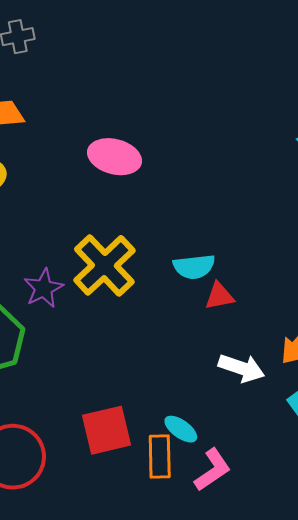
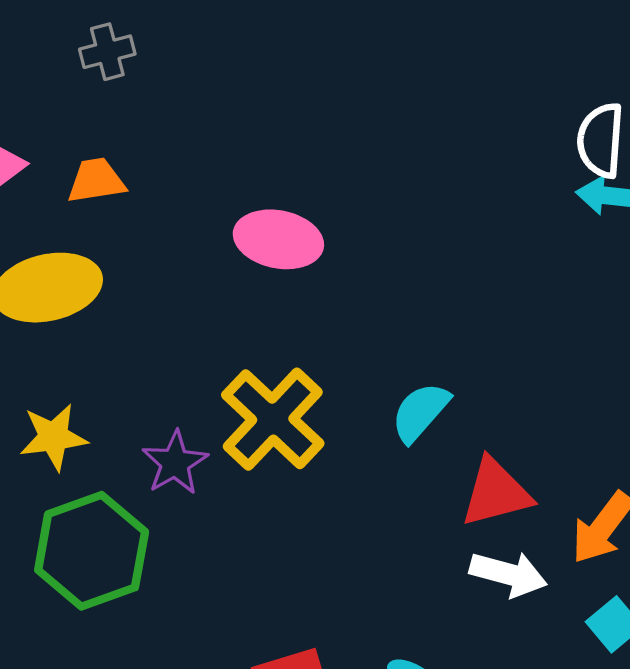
cyan semicircle: (194, 267) -> (420, 412), turned 141
red triangle: (219, 296) -> (496, 493), moved, size x1.5

